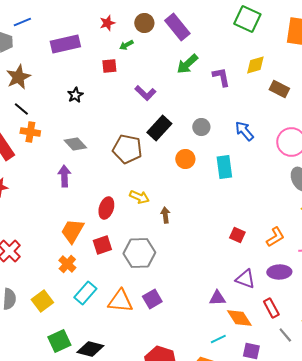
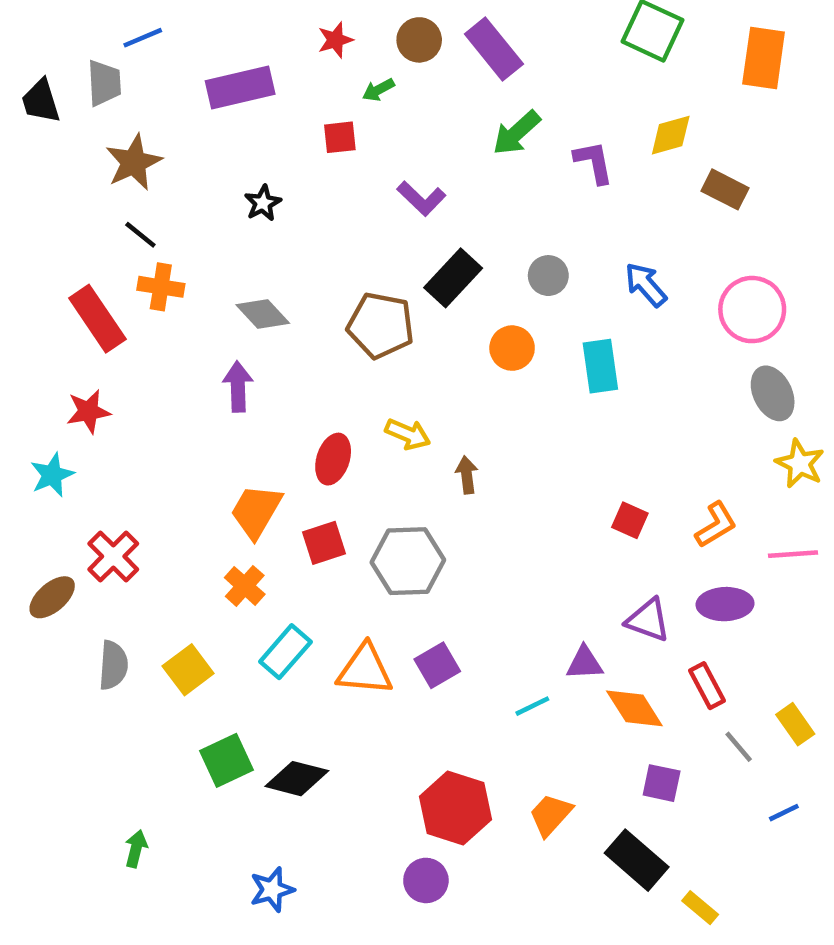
cyan line: (218, 339) -> (532, 706), moved

